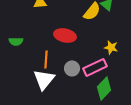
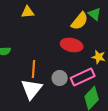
red ellipse: (65, 35) -> (72, 45), moved

